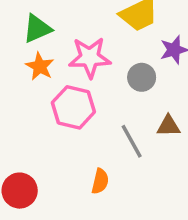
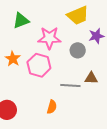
orange star: (40, 66) -> (13, 59), moved
gray line: (132, 141) -> (70, 86), turned -60

